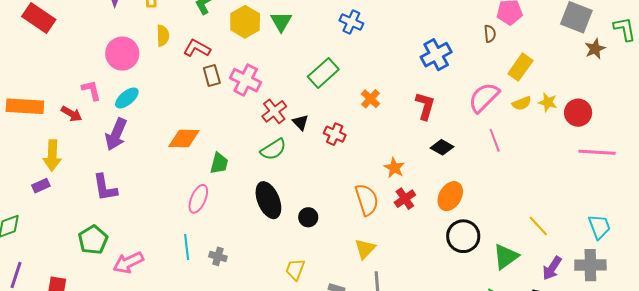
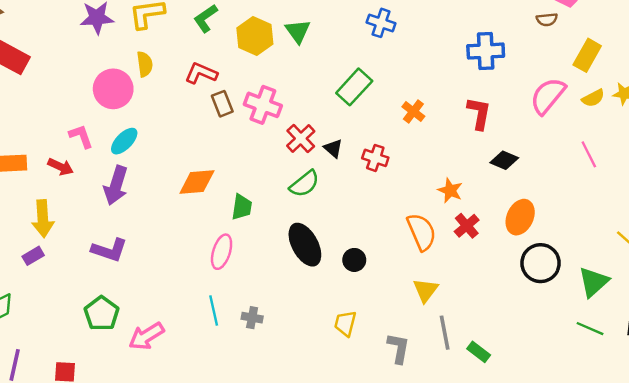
brown semicircle: (490, 34) -> (547, 19), turned 96
yellow semicircle: (163, 36) -> (145, 64), moved
blue cross: (436, 55) -> (486, 51), turned 32
pink line: (495, 140) -> (589, 154), moved
purple L-shape: (105, 188) -> (109, 250), turned -56

